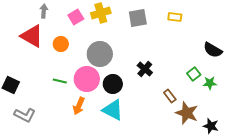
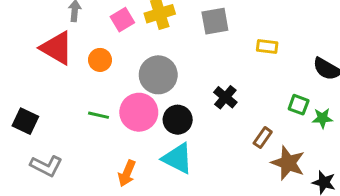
yellow rectangle: (175, 17) -> (267, 47), moved
green square: (194, 74) -> (299, 105), turned -32
brown rectangle: (170, 96) -> (263, 138), turned 72
orange arrow: (79, 106) -> (127, 173), moved

